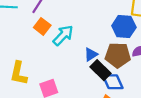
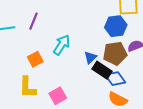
orange square: (42, 26) -> (35, 59), moved, turned 35

